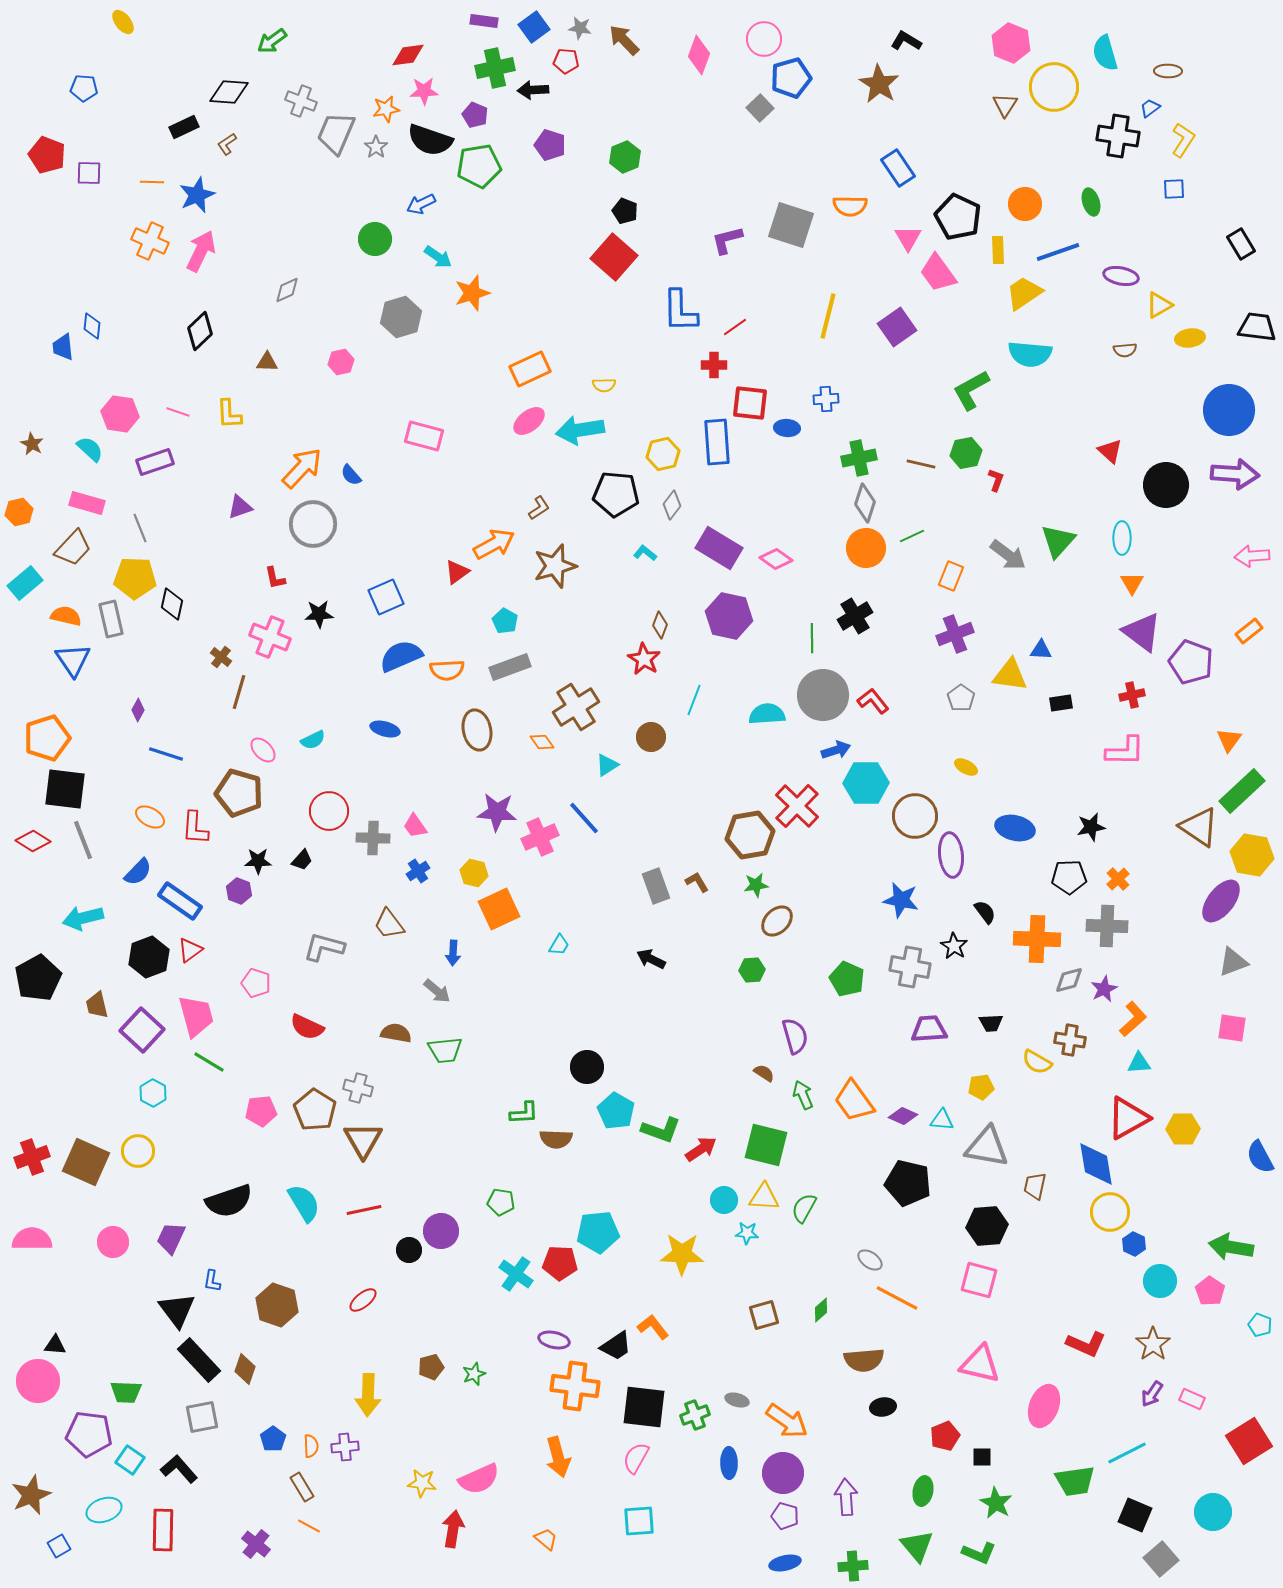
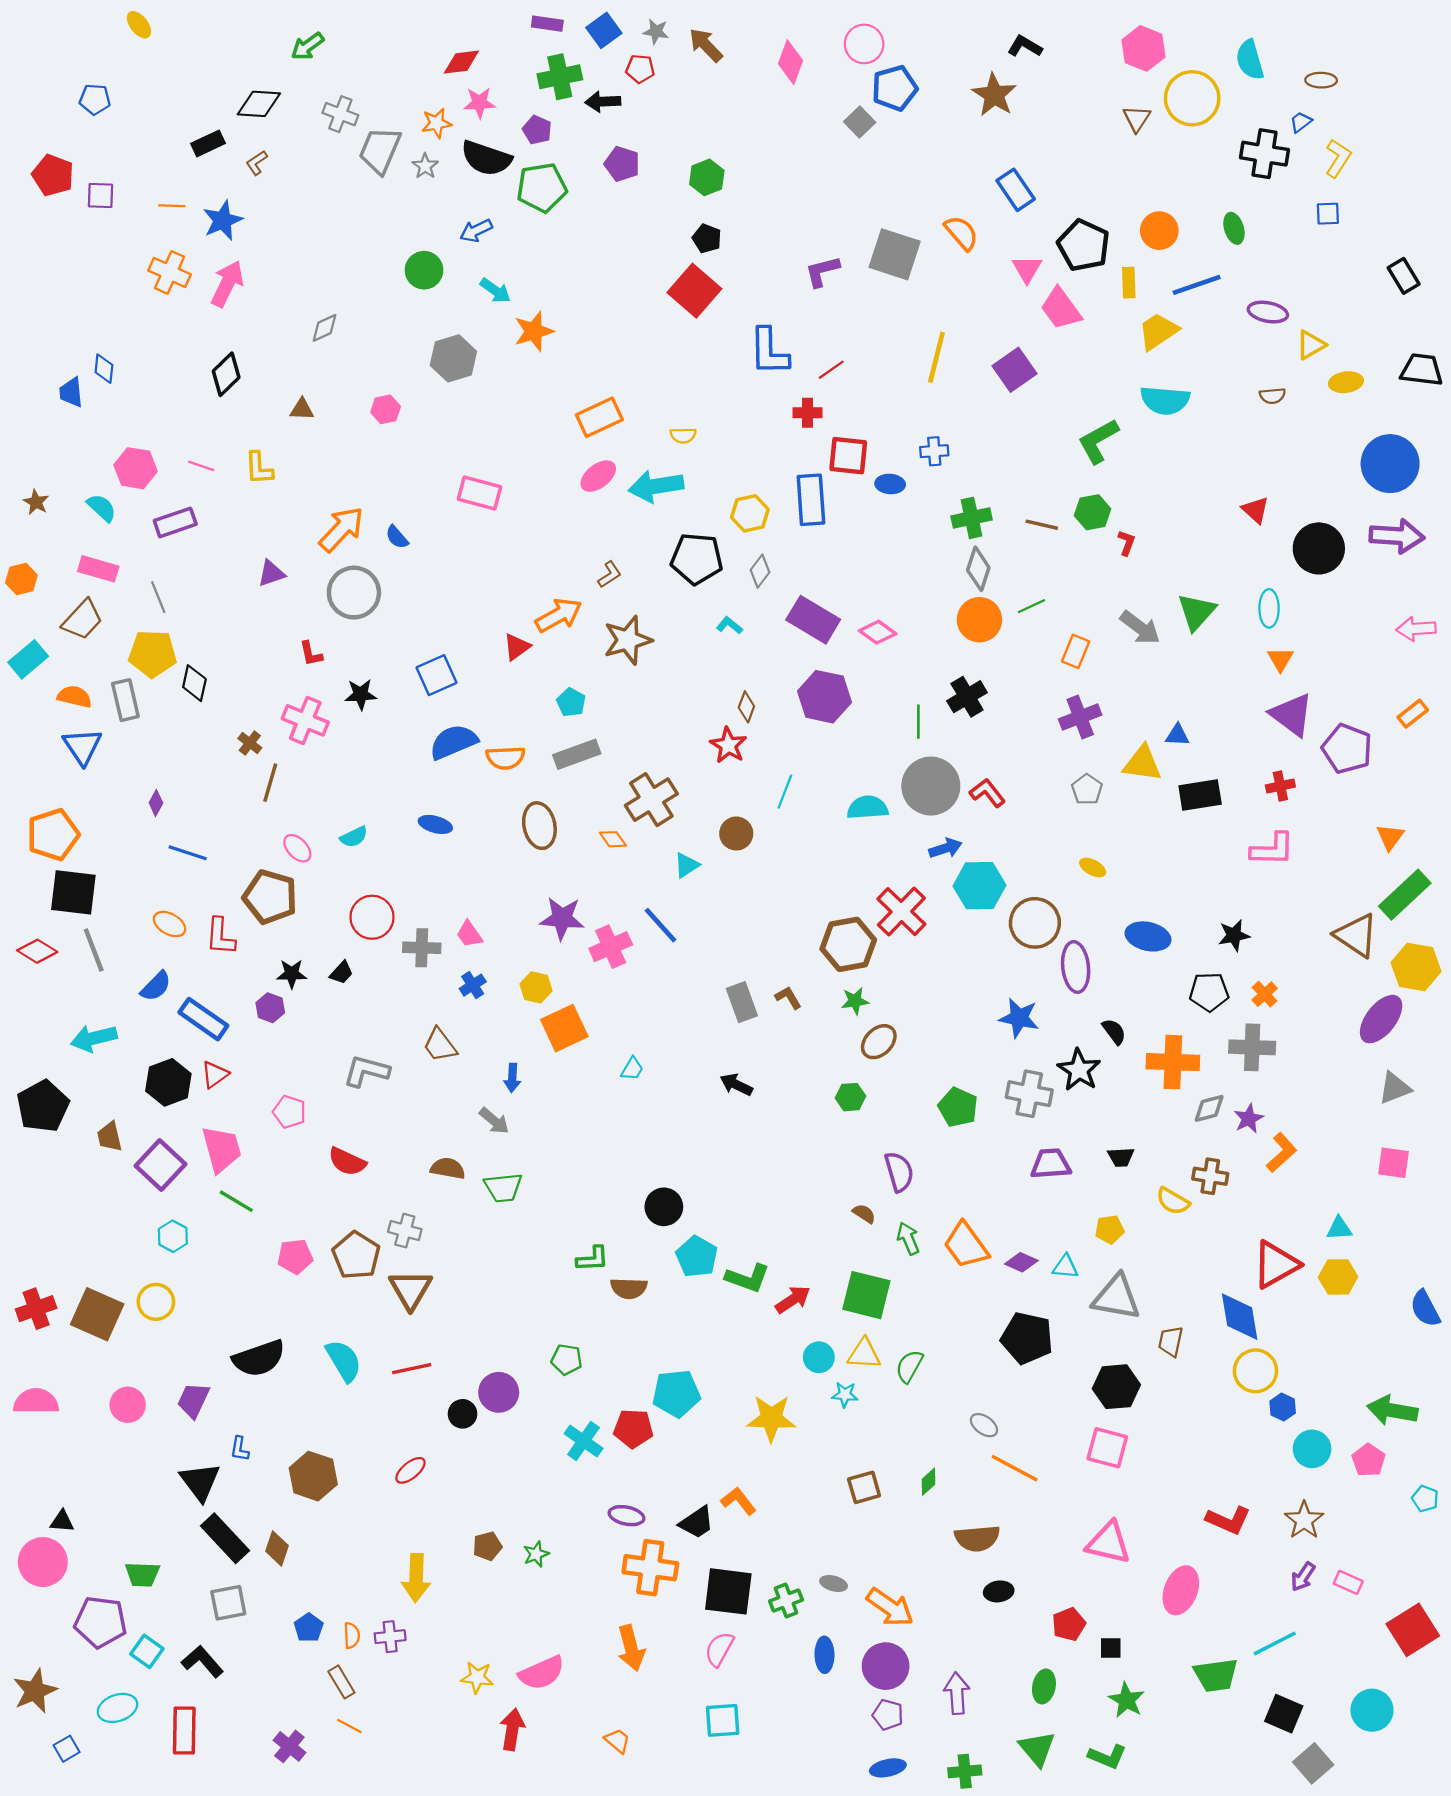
orange semicircle: (850, 206) -> (961, 233), turned -132
black rectangle: (1061, 703) -> (1200, 795), size x1.6
black star: (954, 946) -> (1079, 1070), size x1.4
cyan triangle: (1139, 1063) -> (1339, 1228), moved

